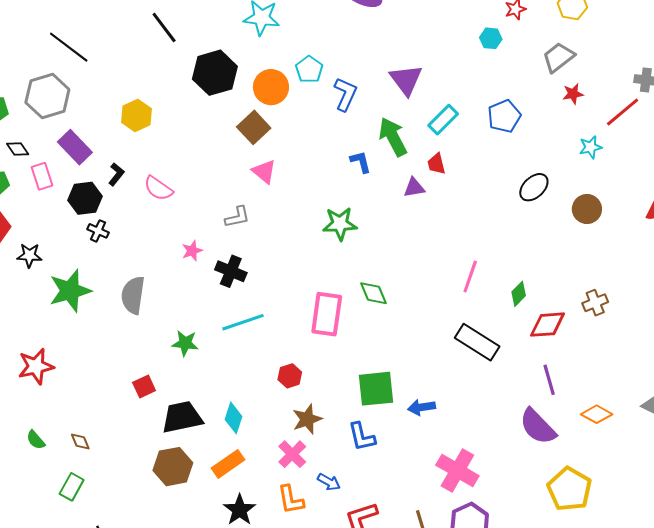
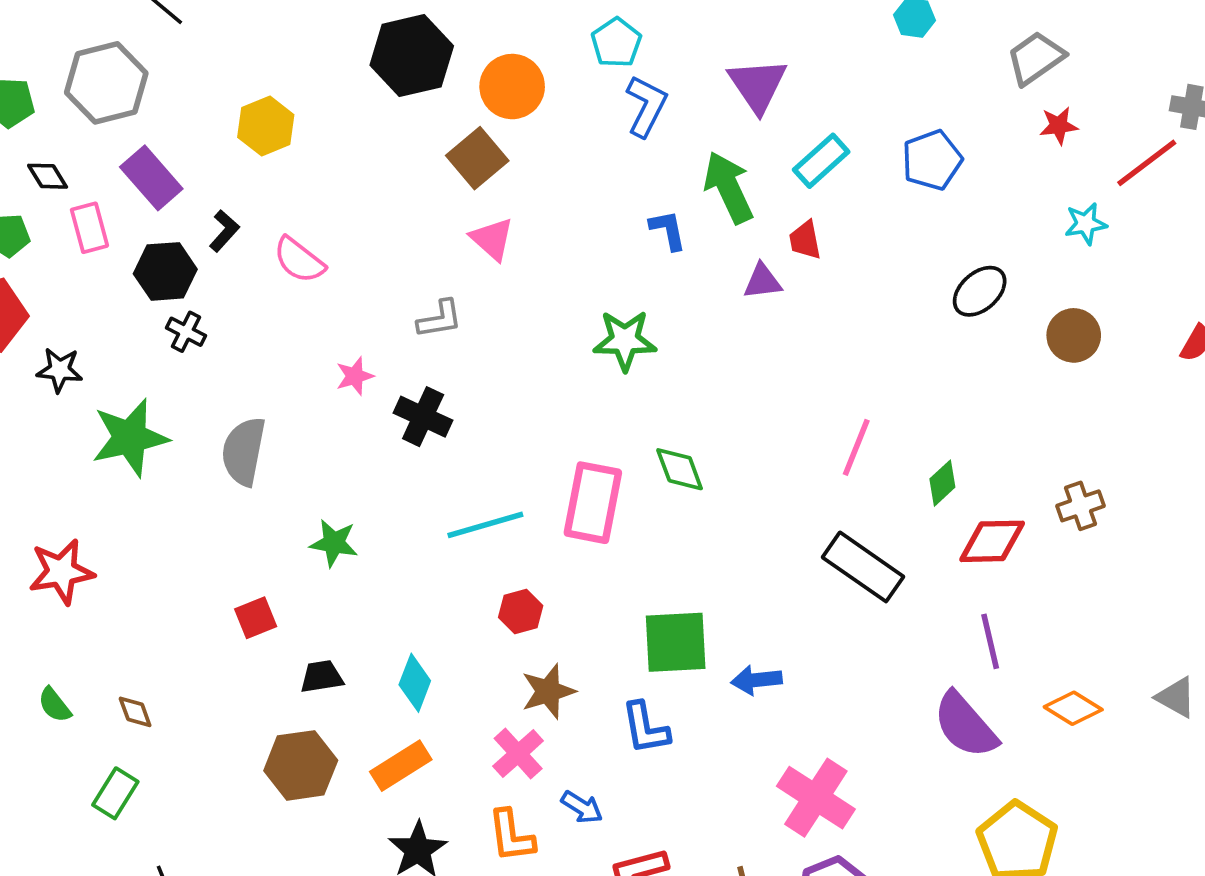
cyan pentagon: (309, 69) -> (616, 43), moved
cyan line: (243, 322) -> (485, 525), moved
black trapezoid: (182, 417) -> (322, 677), size x0.6

